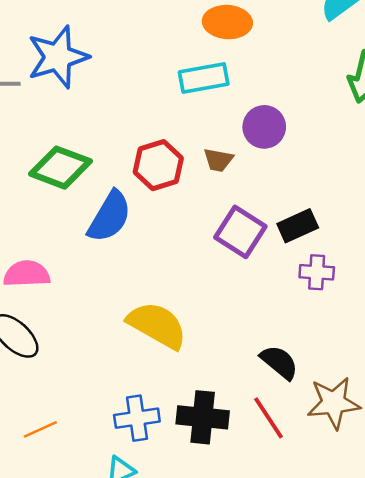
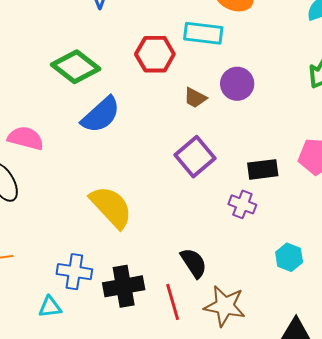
red hexagon: (158, 165) -> (155, 54), moved
black rectangle: (298, 226) -> (263, 169), moved
black cross: (203, 417) -> (124, 286), turned -33

